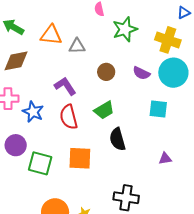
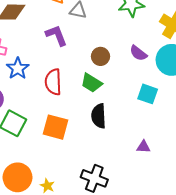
brown circle: (106, 72) -> (100, 56), moved
purple L-shape: (65, 86) -> (56, 35), moved
green trapezoid: (104, 110) -> (91, 83), turned 50

